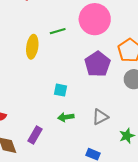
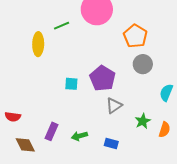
purple pentagon: (98, 64) -> (103, 78), moved
green arrow: (66, 117) -> (79, 136), moved

